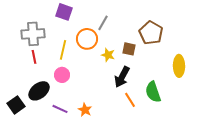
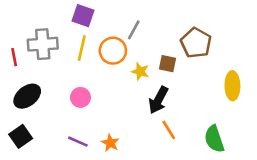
yellow line: (63, 50) -> (82, 48), moved
red line: (34, 57) -> (14, 57), moved
black ellipse: (39, 91) -> (27, 96), moved
green semicircle: (153, 92) -> (214, 139), moved

